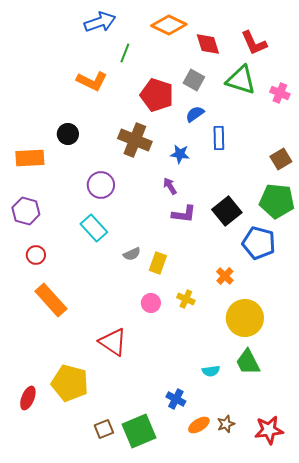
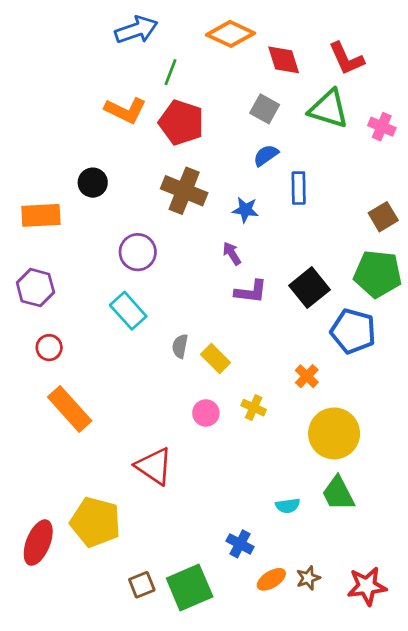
red pentagon: (157, 95) -> (181, 123), moved
gray semicircle: (132, 254) -> (180, 346), turned 126
yellow rectangle: (158, 263) -> (215, 358), turned -65
red ellipse: (28, 398) -> (38, 543), size x1.4

